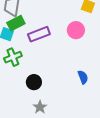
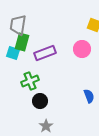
green rectangle: (16, 23) -> (22, 42), turned -48
green cross: (13, 57) -> (30, 81), moved

